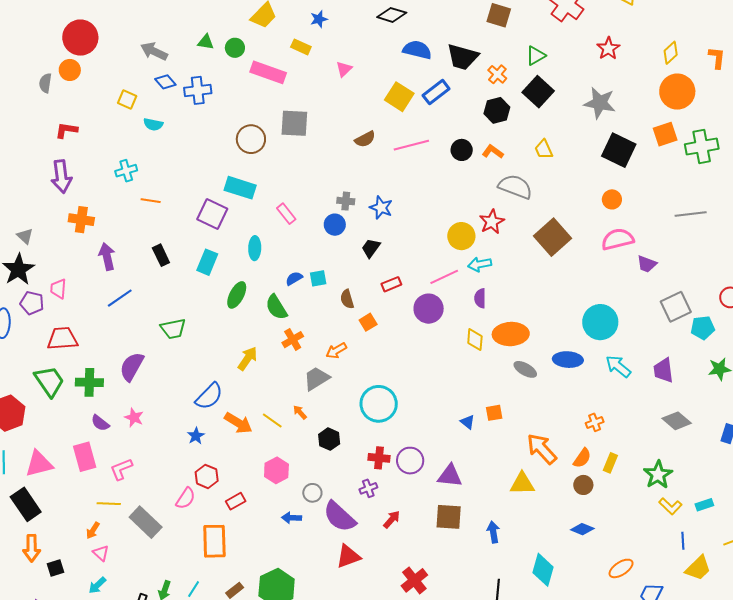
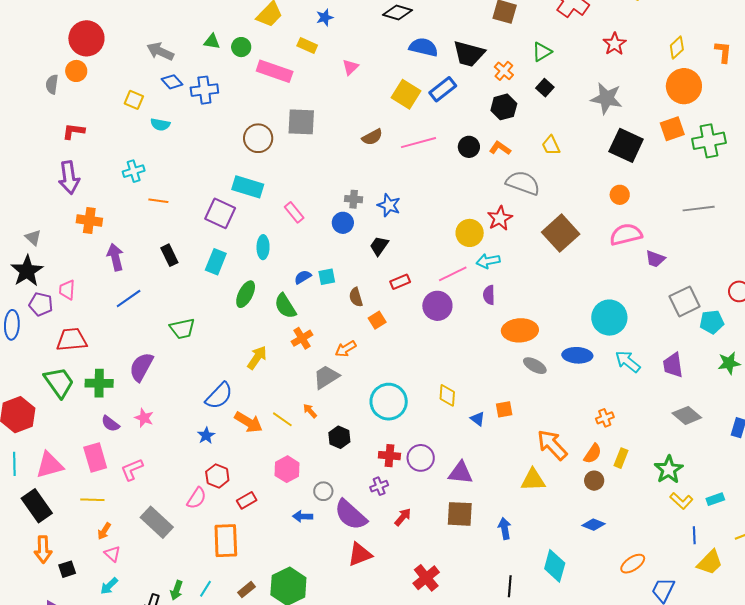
black square: (538, 92) -> (545, 88), size x0.6
yellow diamond: (475, 340) -> (447, 395), moved
yellow line: (109, 504) -> (92, 500), moved

